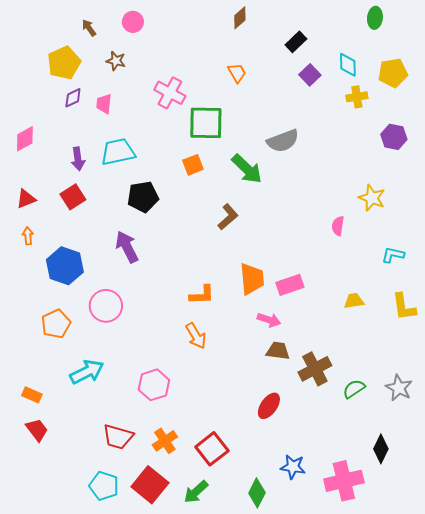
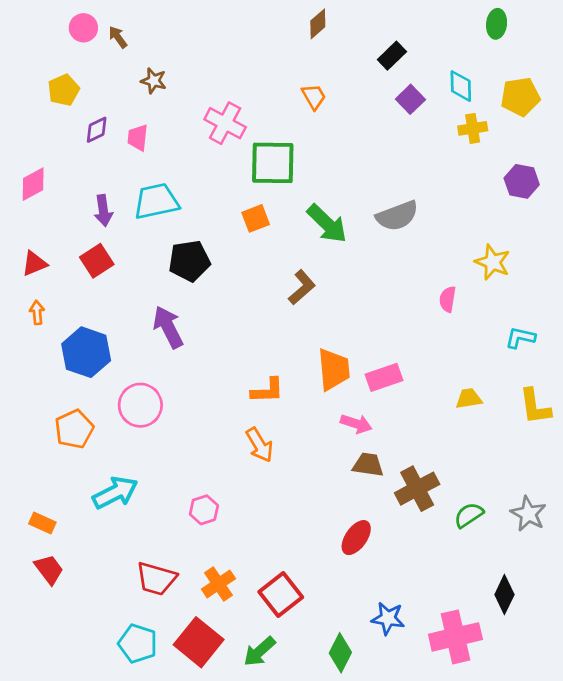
pink circle: (133, 22) -> (83, 28), moved
yellow pentagon: (64, 63) -> (64, 90), moved, size x0.7
gray semicircle: (283, 141) -> (397, 216), moved
pink hexagon: (154, 385) -> (204, 510), size x0.7

